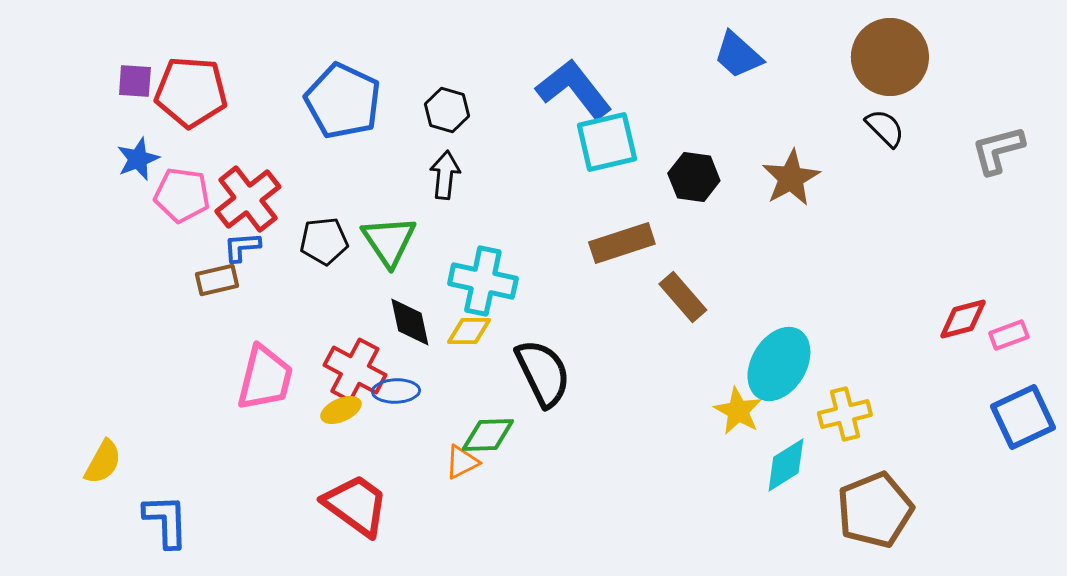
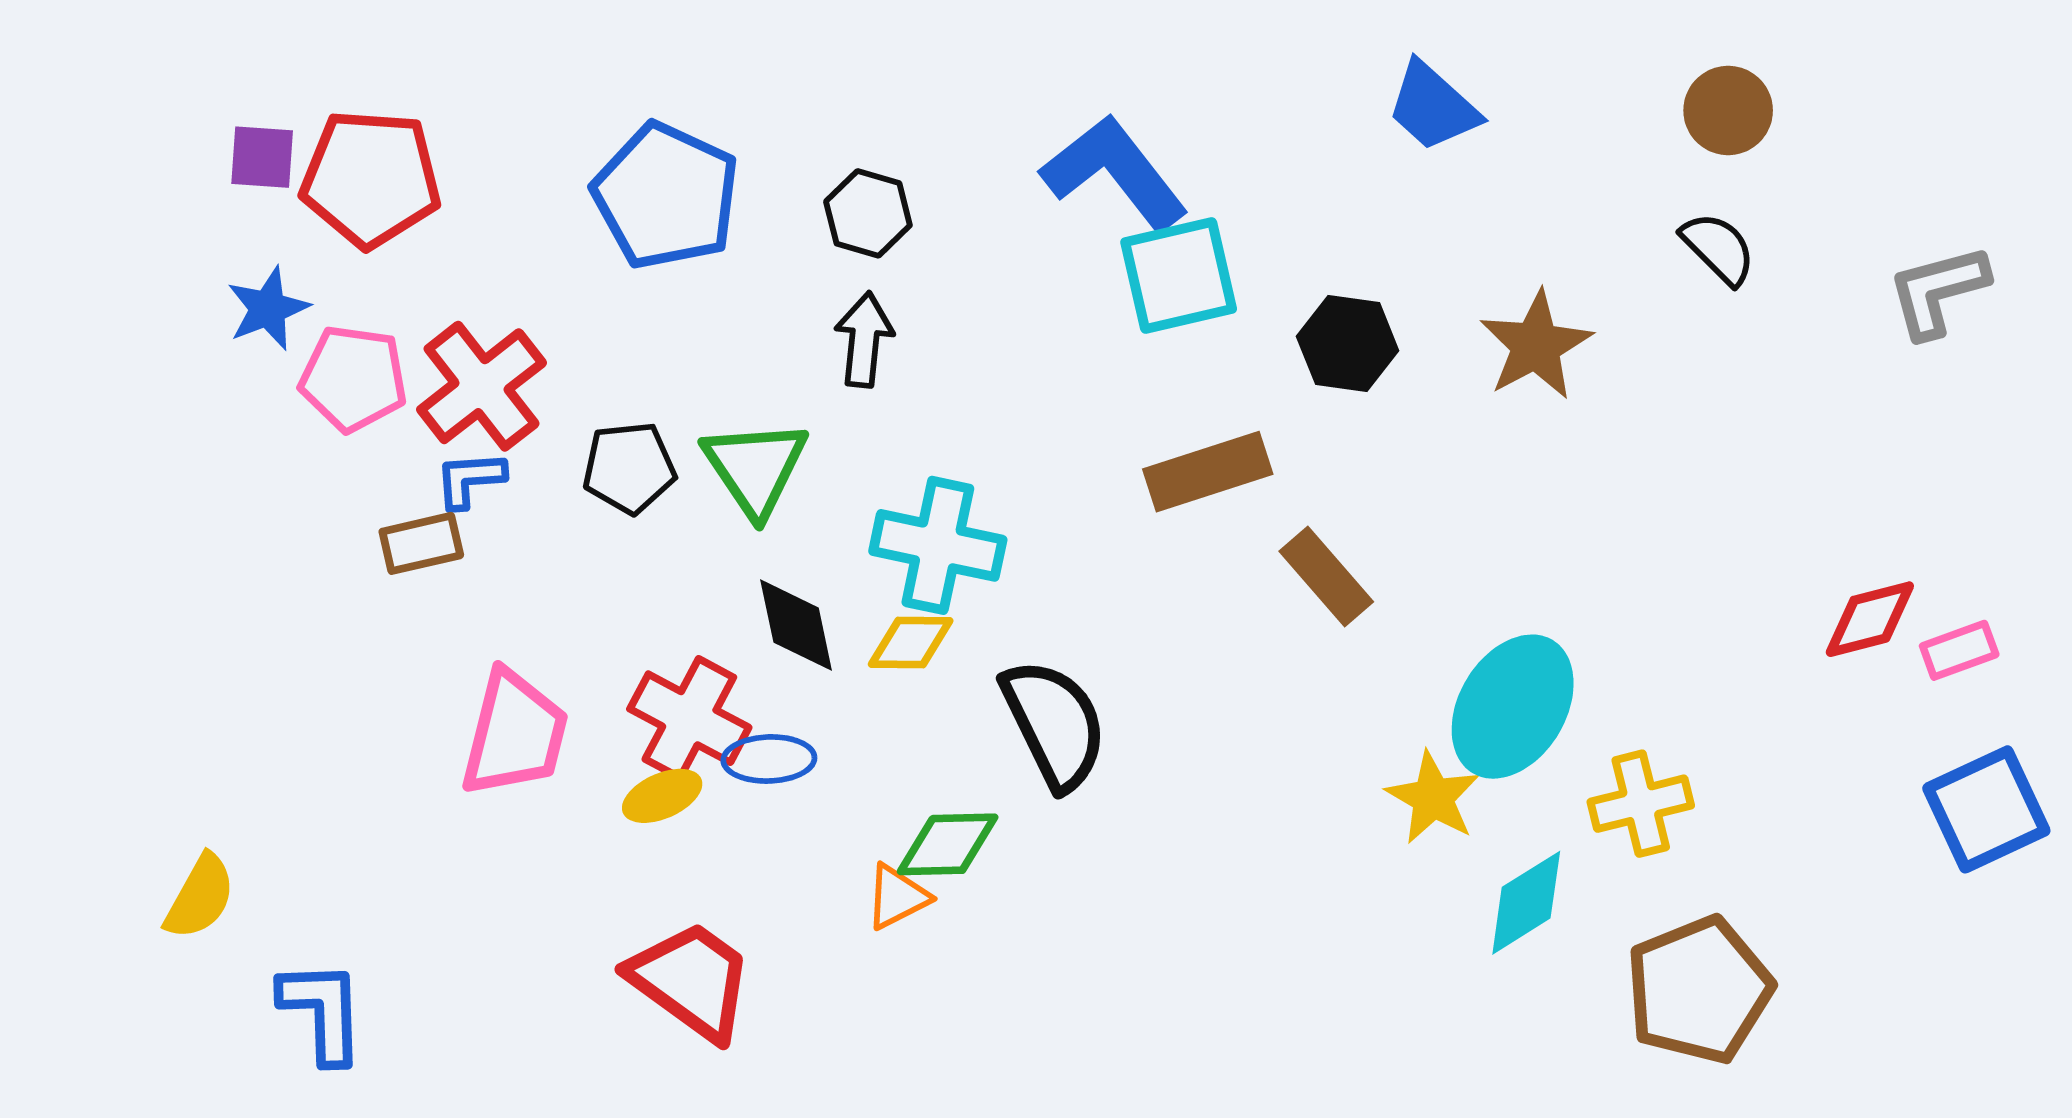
brown circle: (890, 57) -> (1728, 110), size x0.6

